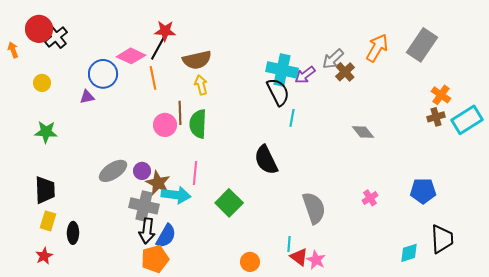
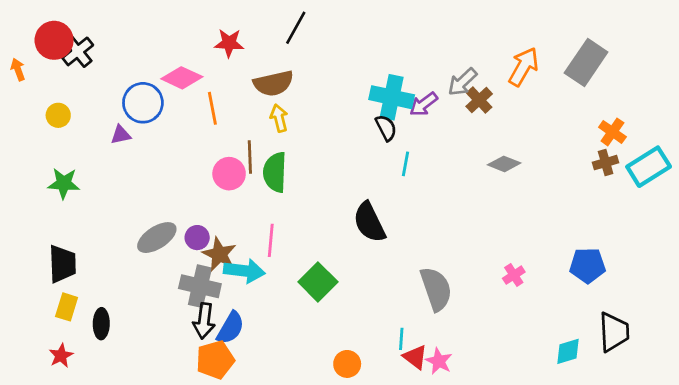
black line: (158, 48) -> (296, 28), moved
black semicircle: (278, 92) -> (386, 128), size x0.7
gray diamond: (363, 132) -> (504, 164), moved, turned -30

